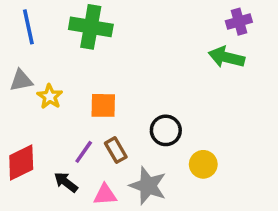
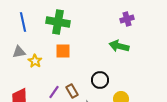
purple cross: (239, 22) -> (127, 19), moved
green arrow: (226, 57) -> (119, 46), moved
orange square: (103, 105) -> (63, 51), moved

